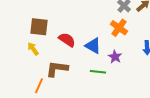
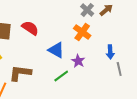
red semicircle: (67, 40) -> (30, 28), moved
green line: (98, 72) -> (61, 76), turned -42

